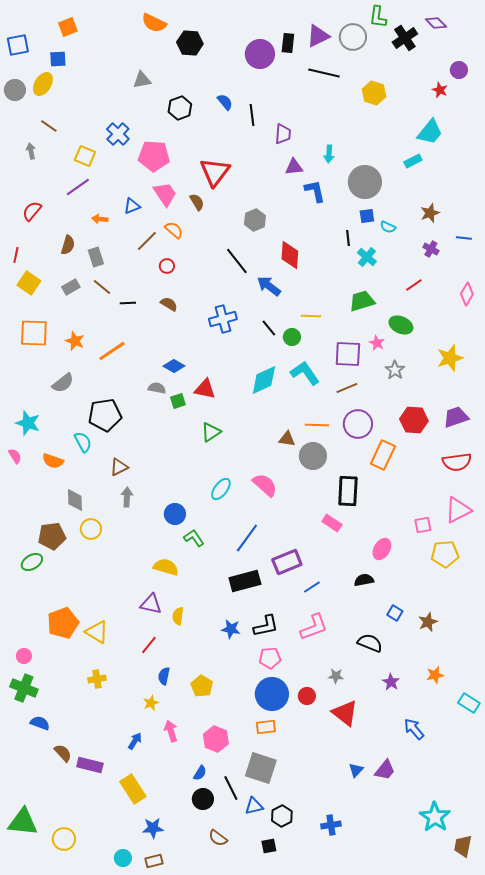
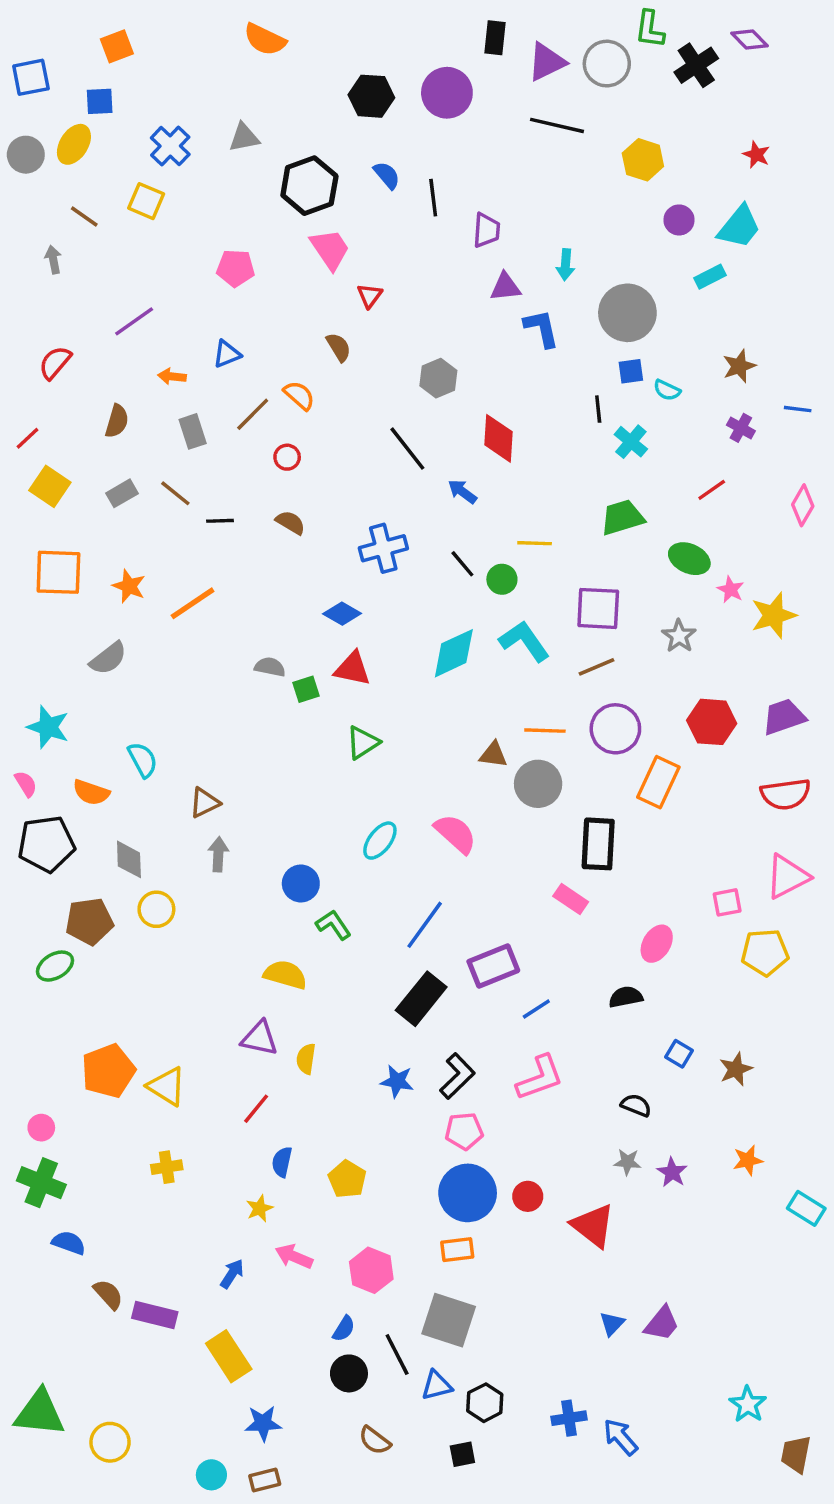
black hexagon: (190, 43) -> (371, 96), moved
black rectangle: (288, 43) -> (495, 38), moved
purple circle: (459, 70) -> (679, 220), moved
black hexagon: (180, 108) -> (309, 186), size x1.4
blue cross: (118, 134) -> (170, 146), moved
yellow square: (85, 156) -> (146, 201), moved
pink pentagon: (154, 156) -> (236, 268), moved, size x0.7
red triangle: (215, 172) -> (370, 296), size x0.5
pink trapezoid: (165, 194) -> (330, 249), moved
red line: (16, 255) -> (28, 438), turned 35
gray rectangle: (96, 257) -> (193, 431), moved
blue arrow: (269, 286) -> (462, 492), size x0.7
pink star: (377, 343) -> (731, 590), moved
blue diamond: (174, 366) -> (342, 614), moved
black pentagon: (105, 415) -> (46, 844), moved
black rectangle: (245, 581) -> (421, 999), turned -36
black L-shape: (266, 626) -> (457, 1076), turned -32
black semicircle: (370, 643) -> (636, 1105), size x0.7
gray star: (336, 676) -> (627, 1162), moved
blue arrow: (414, 729) -> (621, 1437), moved
pink arrow: (171, 731) -> (294, 1257), turned -50
cyan star: (435, 817) -> (748, 1404), size x0.7

